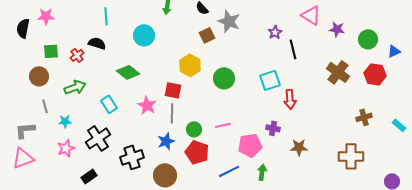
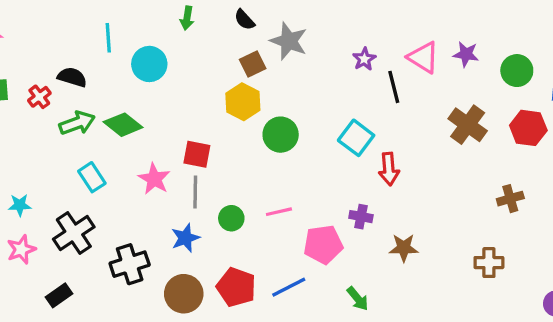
pink triangle: (311, 15) -> (423, 57), moved
cyan line: (106, 16) -> (108, 38), moved
yellow hexagon: (190, 65) -> (243, 102), moved
cyan square: (270, 80) -> (356, 138), turned -35
green arrow: (75, 87) -> (77, 123), moved
red pentagon: (197, 152) -> (236, 287), moved
brown cross: (351, 156) -> (489, 263), size x0.7
green arrow: (262, 172) -> (358, 299), moved, turned 133

